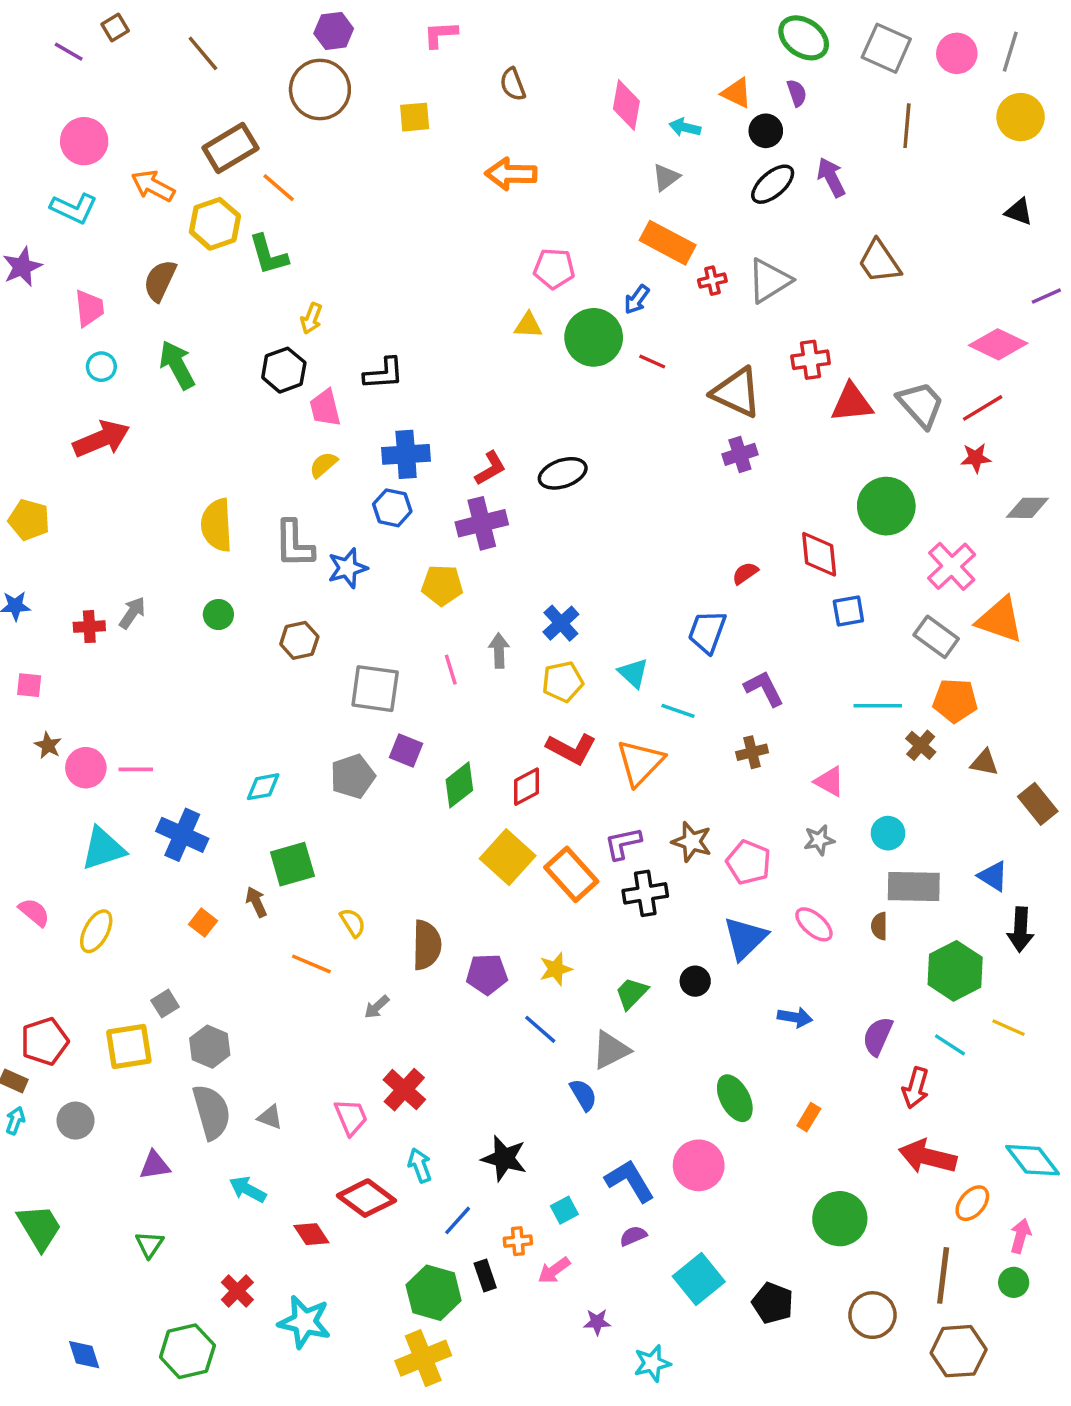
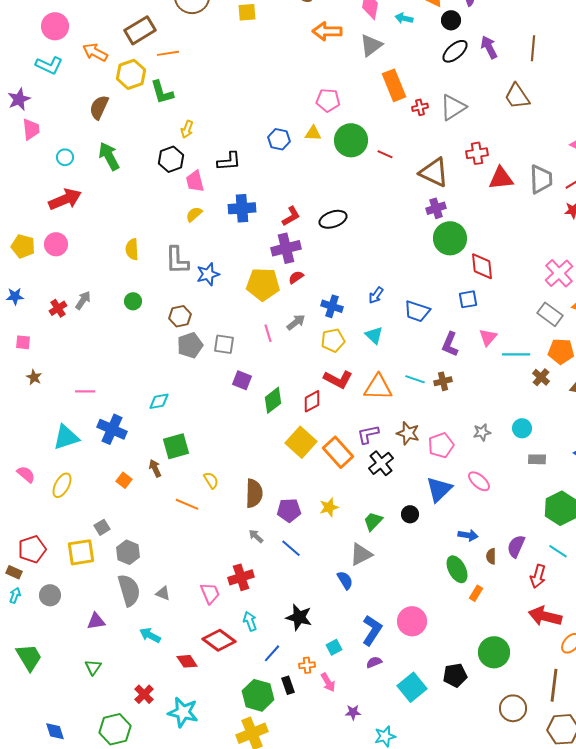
brown line: (907, 126) -> (533, 48), moved
orange arrow: (511, 174) -> (327, 31), moved
gray triangle: (666, 177) -> (371, 45), moved, size x1.4
orange line: (279, 188) -> (168, 53), turned -50
orange rectangle: (668, 243) -> (394, 85), turned 40
blue arrow: (637, 300) -> (376, 295), moved
pink trapezoid: (89, 308) -> (31, 129), moved
gray trapezoid: (921, 405) -> (541, 179), turned 40
green circle: (886, 506) -> (450, 238), moved
blue hexagon: (392, 508) -> (279, 139), moved
yellow semicircle: (217, 525) -> (132, 249), size x0.7
red semicircle: (745, 573) -> (296, 277), moved
yellow pentagon: (442, 585) -> (263, 284), size x1.4
blue square: (848, 611) -> (468, 299), moved
blue cross: (561, 623) -> (332, 306), turned -30
red cross: (89, 627) -> (58, 308), turned -30
blue trapezoid: (707, 632) -> (417, 311), turned -92
gray arrow: (499, 651) -> (296, 322), turned 54
gray square: (375, 689) -> (224, 344), size x0.7
purple L-shape: (764, 689) -> (450, 344), turned -130
cyan line: (678, 711) -> (415, 379), moved
orange triangle: (640, 763) -> (378, 387), turned 48
pink circle: (86, 768) -> (56, 244), moved
gray pentagon: (353, 776) -> (190, 345), moved
pink triangle: (829, 781) -> (488, 337), moved, turned 42
pink pentagon: (749, 862) -> (441, 445), turned 30
gray rectangle: (914, 886) -> (537, 459), size x0.6
black cross: (645, 893) -> (381, 463), turned -30
brown semicircle: (879, 926) -> (491, 556), moved
gray arrow: (377, 1007) -> (256, 536), moved, turned 84
blue line: (540, 1029) -> (291, 548), moved
red cross: (404, 1090) -> (241, 577), turned 30
green ellipse: (735, 1098) -> (457, 569), moved
blue L-shape: (630, 1181) -> (372, 630), turned 64
pink arrow: (554, 1270) -> (328, 682), turned -84
black pentagon: (773, 1303) -> (455, 675), moved, turned -30

